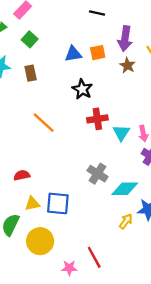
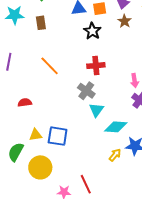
black star: (82, 89) -> (92, 31), moved
cyan triangle: (121, 133) -> (96, 110), moved
gray cross: (98, 174) -> (86, 91), moved
red semicircle: (22, 175) -> (25, 103), moved

